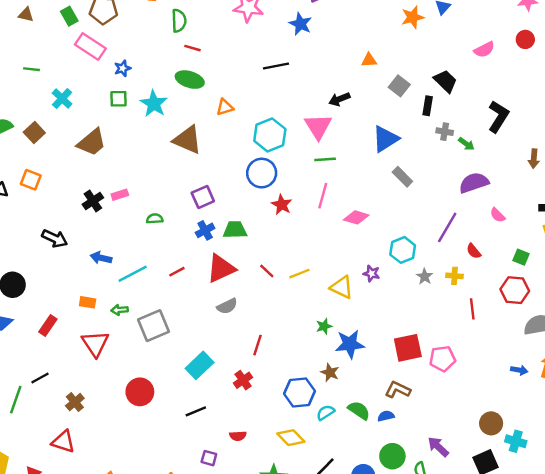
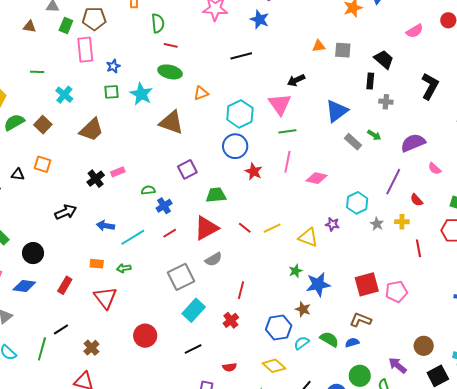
green rectangle: (69, 16) -> (66, 25), turned 56
pink rectangle: (90, 46) -> (85, 50), turned 55
gray square: (399, 86) -> (343, 50), moved, turned -30
green arrow: (466, 144) -> (374, 135), moved
blue cross: (205, 230) -> (164, 206), moved
black arrow: (55, 238) -> (66, 212), turned -45
gray square: (154, 326) -> (181, 277), moved
brown circle: (491, 423) -> (424, 346), moved

